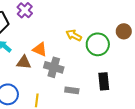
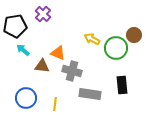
brown circle: (124, 31) -> (134, 35), moved
gray rectangle: (72, 90) -> (90, 94), size x1.5

